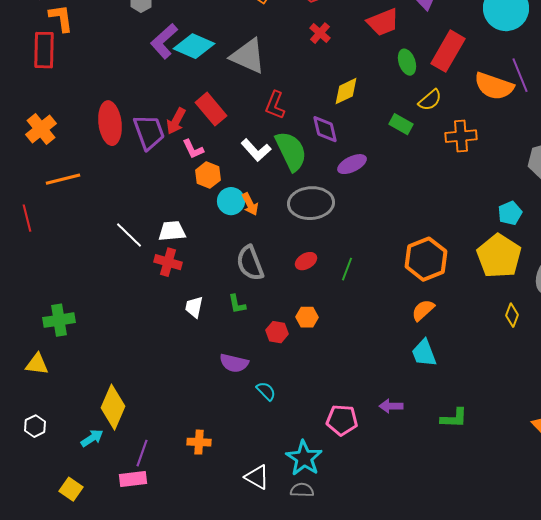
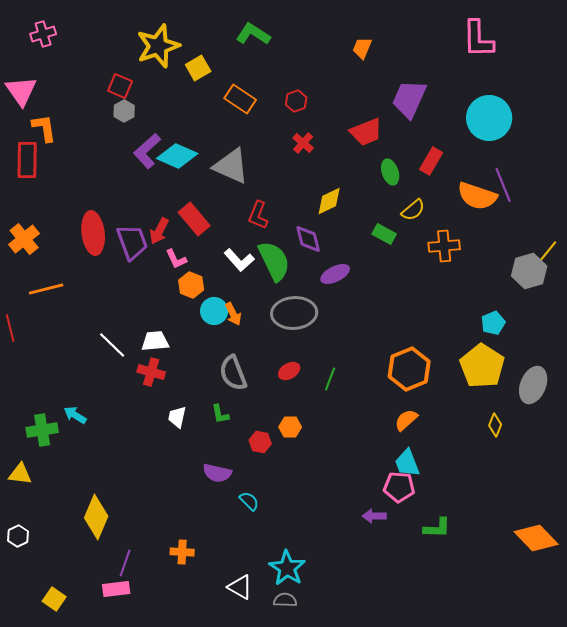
red rectangle: (448, 51) -> (431, 161), size x0.7
pink pentagon: (342, 420) -> (399, 487), moved
cyan arrow: (92, 438) -> (75, 415), moved, turned -115

